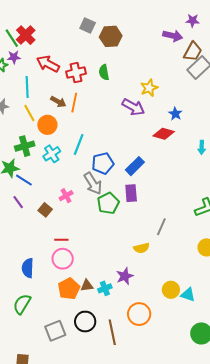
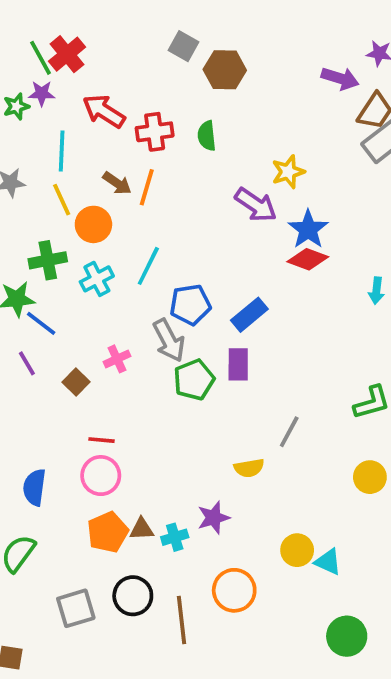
blue star: (175, 114) -> (308, 229), moved, size x1.5

